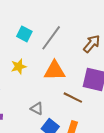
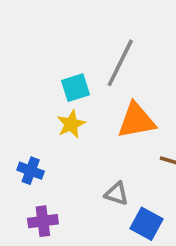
cyan square: (24, 34) -> (75, 88), moved, turned -35

